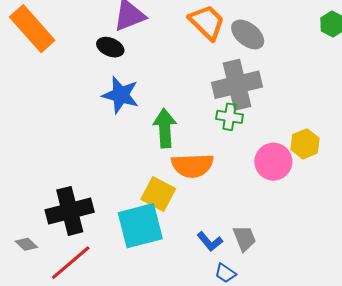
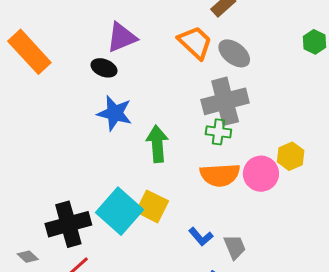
orange semicircle: (192, 165) -> (220, 175), moved
cyan square: (140, 226) -> (119, 211), moved, turned -33
blue L-shape: (210, 241) -> (201, 237), moved

